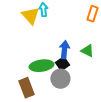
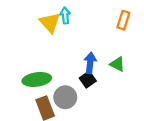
green ellipse: (41, 66) -> (37, 79), moved
gray circle: (60, 79) -> (65, 97), moved

